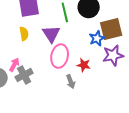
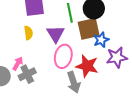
brown square: (111, 29) -> (89, 29), moved
red star: (84, 65) -> (87, 66), size x1.6
gray arrow: (71, 82) -> (74, 82), size x1.5

